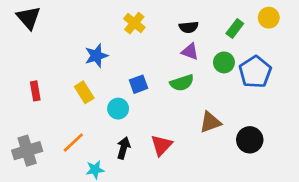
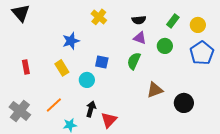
yellow circle: (269, 18) -> (198, 25), moved
blue pentagon: (255, 72) -> (202, 53), moved
green semicircle: (182, 83) -> (134, 61), turned 132
blue square: (138, 84) -> (102, 62), turned 32
red triangle: (162, 145) -> (109, 120), moved
gray cross: (27, 151) -> (20, 111), turned -35

